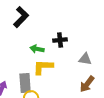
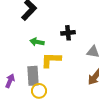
green arrow: (37, 49) -> (37, 42), moved

